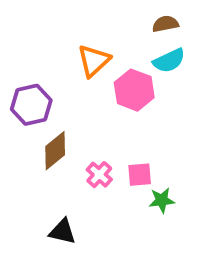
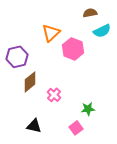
cyan semicircle: (169, 61) -> (102, 31), moved
pink square: (140, 175) -> (76, 128), moved, turned -32

